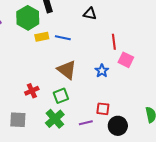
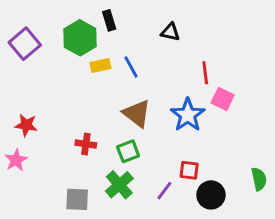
blue line: (63, 38) -> (131, 67), turned 49
blue star: (102, 71) -> (188, 115), size x1.6
red cross: (32, 91) -> (86, 144), turned 32
gray square: (18, 120) -> (77, 199), moved
purple line: (86, 123) -> (164, 191), turned -40

